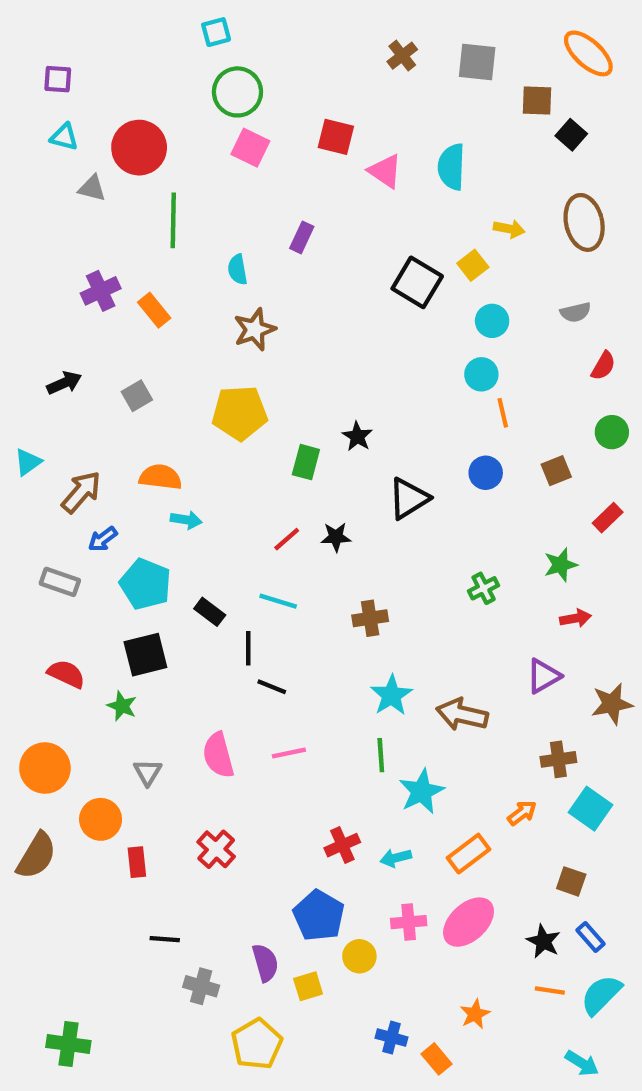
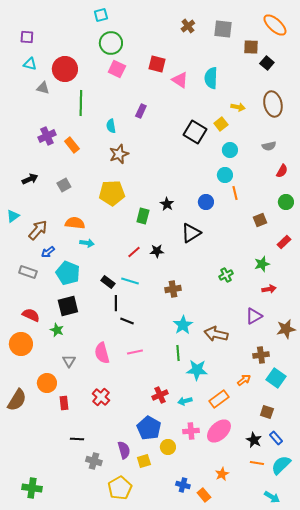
blue circle: (486, 473) -> (206, 202), moved
black rectangle: (210, 612) -> (108, 282), moved
orange circle: (45, 768) -> (21, 344), moved
cyan star: (421, 792) -> (197, 370), turned 30

